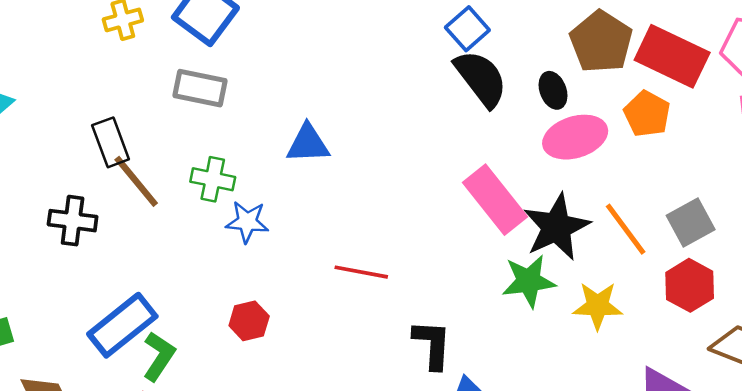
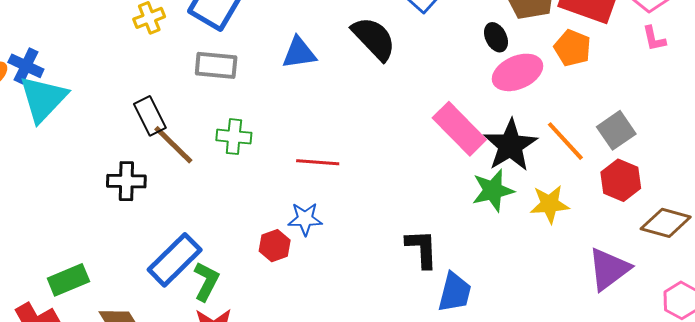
black semicircle: (481, 78) -> (374, 39), moved
blue triangle: (308, 144) -> (299, 53), moved
blue star: (247, 222) -> (305, 219), moved
red line: (361, 272) -> (318, 162), moved

